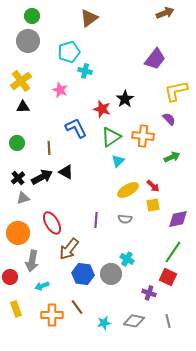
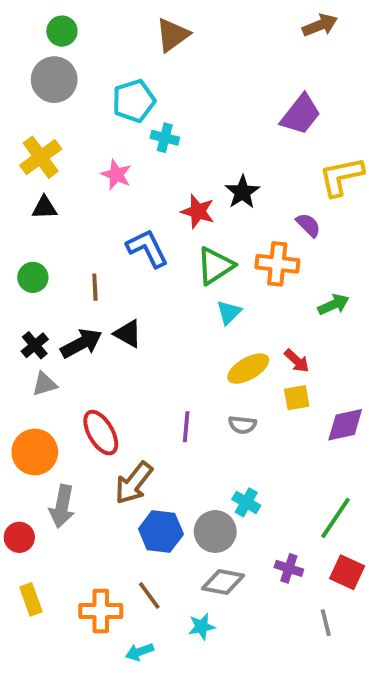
purple semicircle: (169, 119) -> (308, 225), moved
green line: (173, 252) -> (335, 518), moved
red square: (168, 277) -> (347, 572), moved
cyan arrow: (42, 286) -> (140, 652), moved
gray diamond: (134, 321) -> (223, 582), moved

